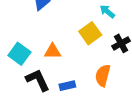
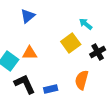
orange triangle: (53, 51) -> (30, 53), moved

